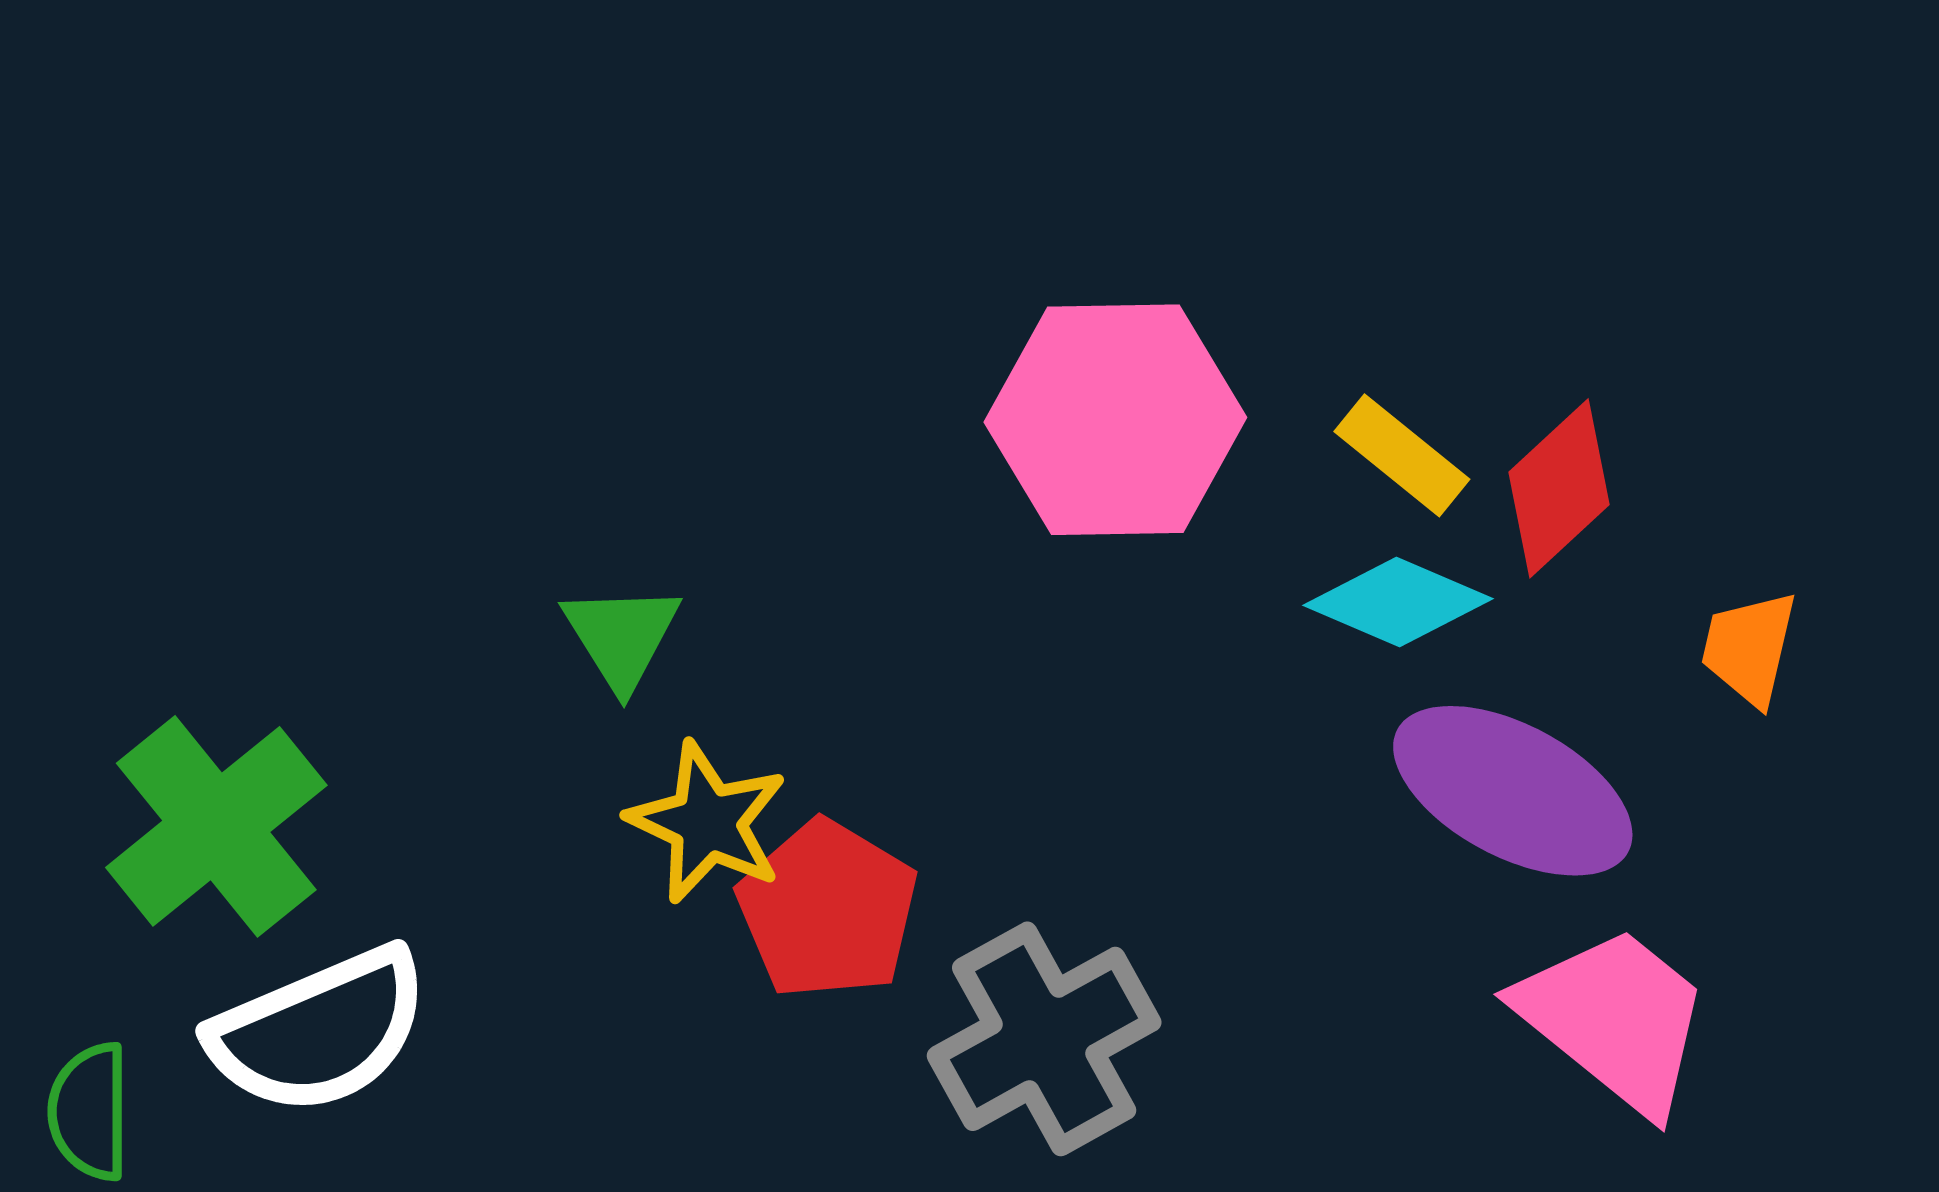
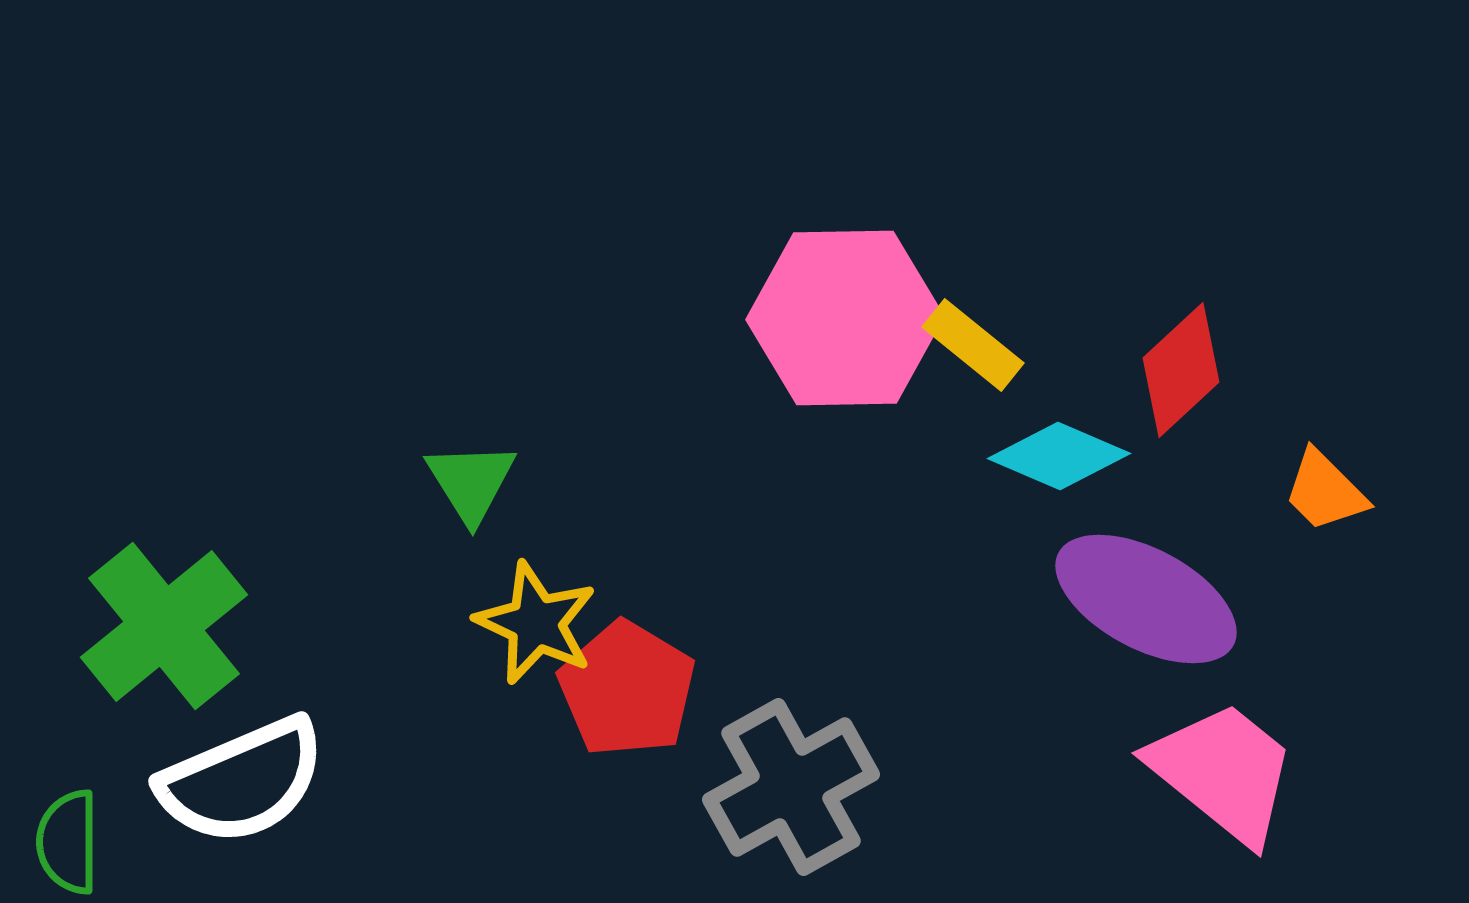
yellow rectangle: (1402, 455) -> (973, 345), moved
orange trapezoid: (1749, 648) -> (1325, 491), turned -58

